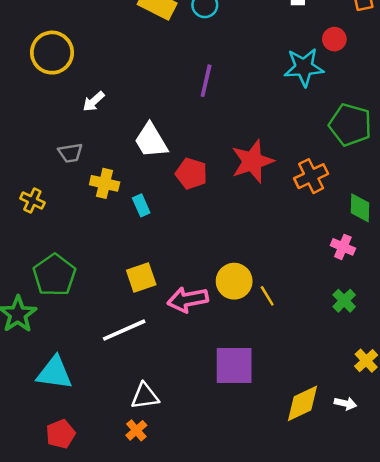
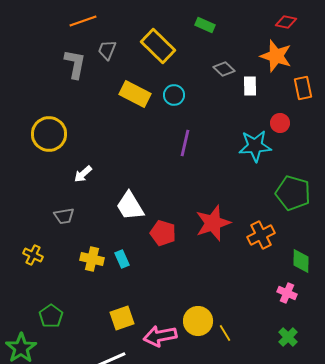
purple line: (206, 81) -> (185, 143), moved
yellow cross: (105, 183) -> (92, 259), moved
green pentagon: (54, 275) -> (51, 316), size x0.7

